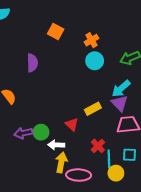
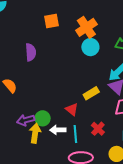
orange square: (56, 32) -> (52, 21), turned -35
orange cross: (91, 40) -> (86, 27), size x1.5
cyan line: (109, 159) -> (75, 134), moved
yellow arrow: (61, 162) -> (35, 133), moved

